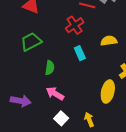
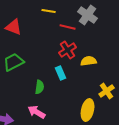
red cross: (75, 25) -> (68, 50), moved
green semicircle: (50, 68) -> (40, 87), moved

